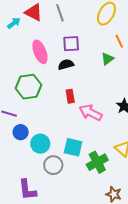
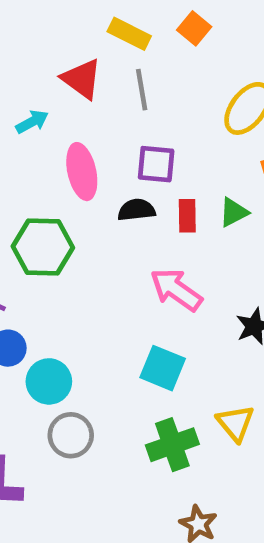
cyan arrow: (14, 23) -> (32, 122), moved
red rectangle: (70, 96) -> (187, 216), moved
pink arrow: (91, 113) -> (176, 290), moved
cyan square: (73, 147) -> (163, 368), moved

